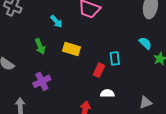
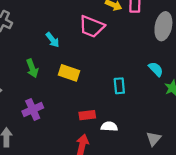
red rectangle: (99, 70) -> (87, 115), moved, turned 56
gray triangle: (146, 102) -> (154, 139), turned -32

